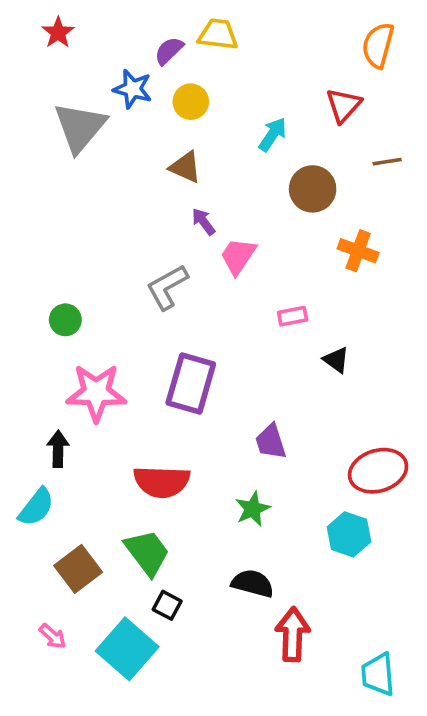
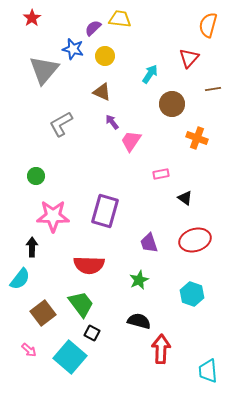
gray L-shape: (167, 287) -> (61, 124), moved
red ellipse: (378, 471) -> (195, 240), moved

